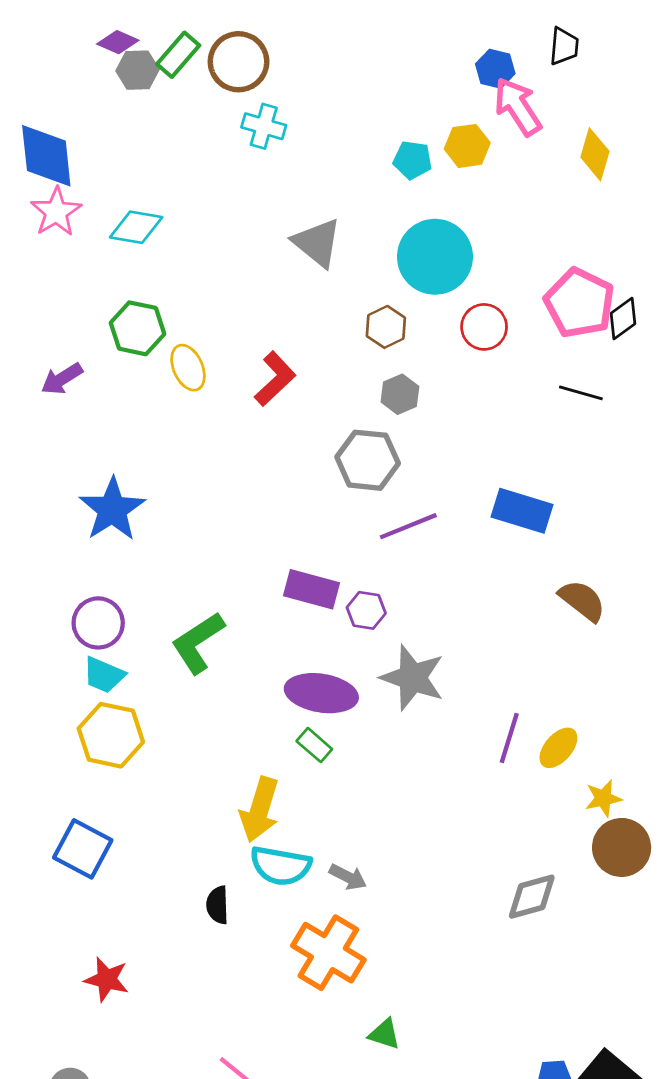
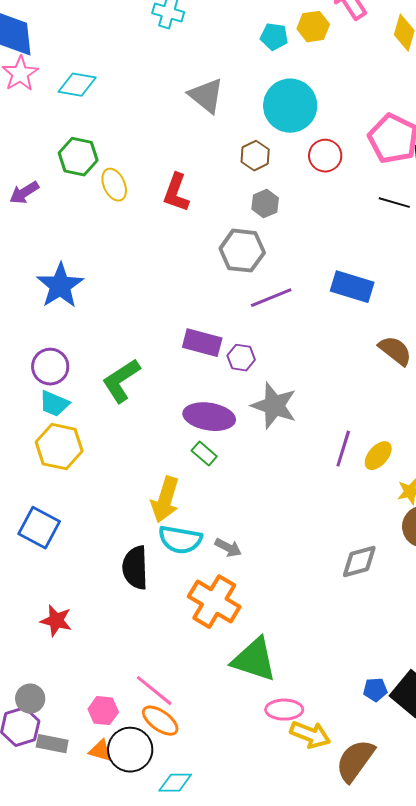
red L-shape: (275, 379) -> (176, 193), turned 153
black semicircle: (217, 905) -> (135, 568), size x1.6
green triangle: (384, 1034) -> (254, 660), size x2.0

